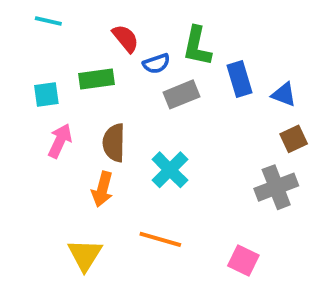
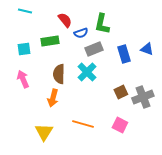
blue rectangle: (239, 79) -> (124, 54), moved
brown square: (294, 139) -> (121, 92), moved
pink arrow: (60, 141) -> (23, 79), moved, turned -48
cyan cross: (170, 170) -> (87, 72), moved
pink square: (243, 261) -> (120, 125), moved

